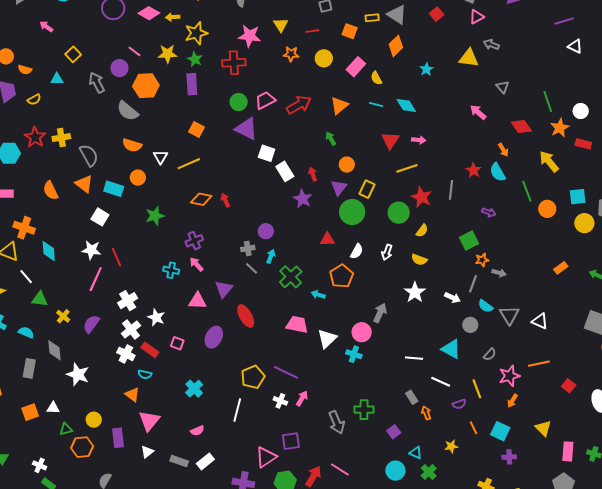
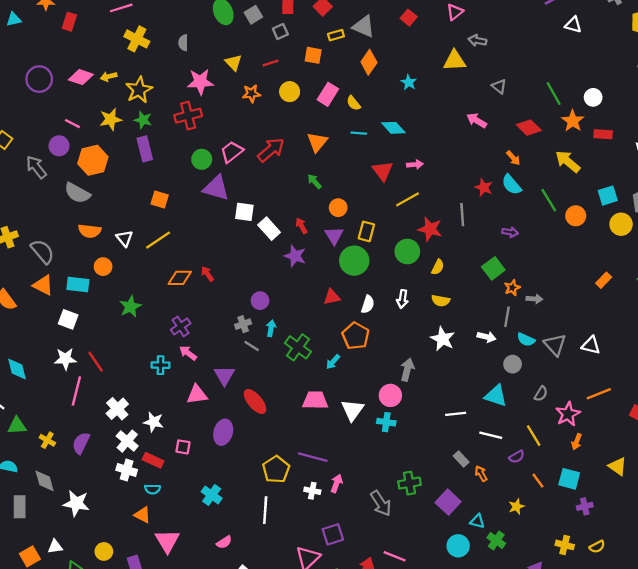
cyan arrow: (318, 295) -> (333, 362), turned -56
purple square: (394, 432) -> (448, 502), size x1.5

